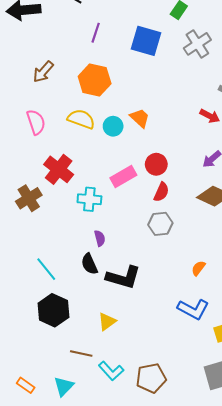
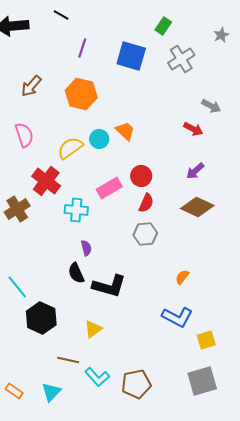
yellow semicircle: (81, 119) -> (70, 148), moved, turned -56
cyan line: (46, 269) -> (17, 287), moved

